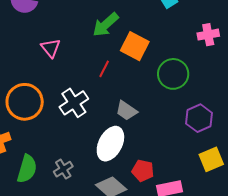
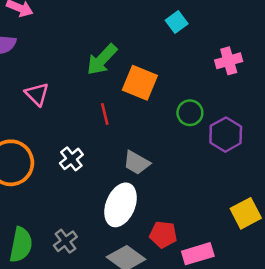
red line: (104, 69) -> (105, 114), turned -36
green circle: (173, 74) -> (190, 113), size x0.7
white cross: (74, 103) -> (71, 159), size x0.7
purple hexagon: (199, 118) -> (226, 135), moved

